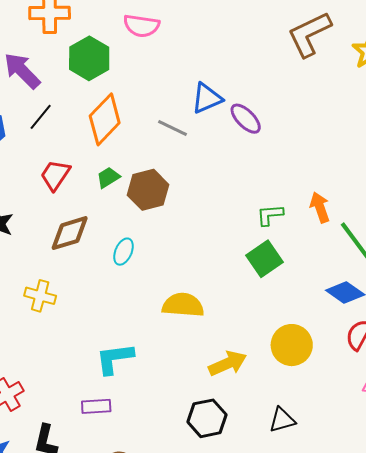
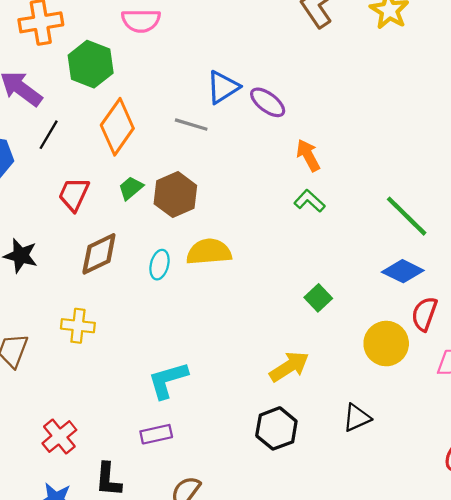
orange arrow: (320, 207) -> (308, 155), moved
green L-shape: (270, 215) -> (309, 201), turned 56
green square: (264, 259) -> (318, 298), moved, size x0.7
yellow semicircle: (183, 305) -> (209, 252), moved
yellow circle: (292, 345) -> (386, 344), moved

